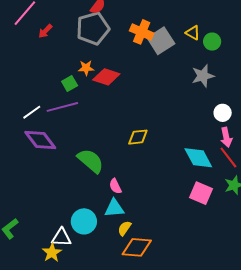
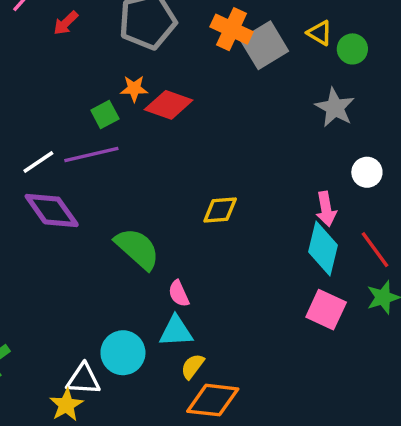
gray star: (203, 76) -> (335, 108), turned -30
pink arrow: (226, 137) -> (326, 209), moved
cyan diamond: (198, 158) -> (323, 248), turned 40

